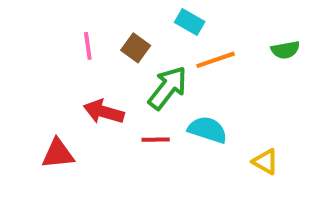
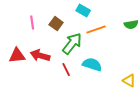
red line: (156, 140) -> (66, 70), turned 64
red triangle: (58, 154) -> (17, 56), moved
yellow triangle: (265, 162) -> (129, 81), moved

